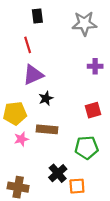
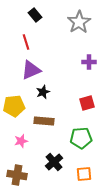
black rectangle: (37, 16) -> (35, 15), turned -32
gray star: (84, 23) -> (79, 22), turned -30
pink star: (21, 139) -> (21, 141), moved
orange square: (77, 186) -> (84, 174), moved

